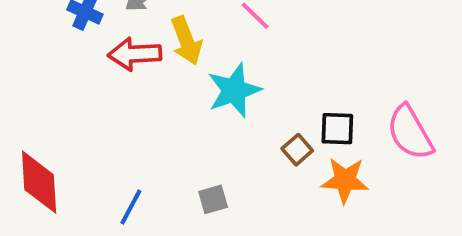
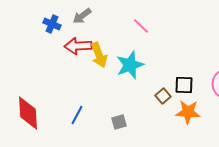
yellow arrow: (186, 41) -> (99, 55), moved
blue line: (131, 207) -> (77, 115), moved

